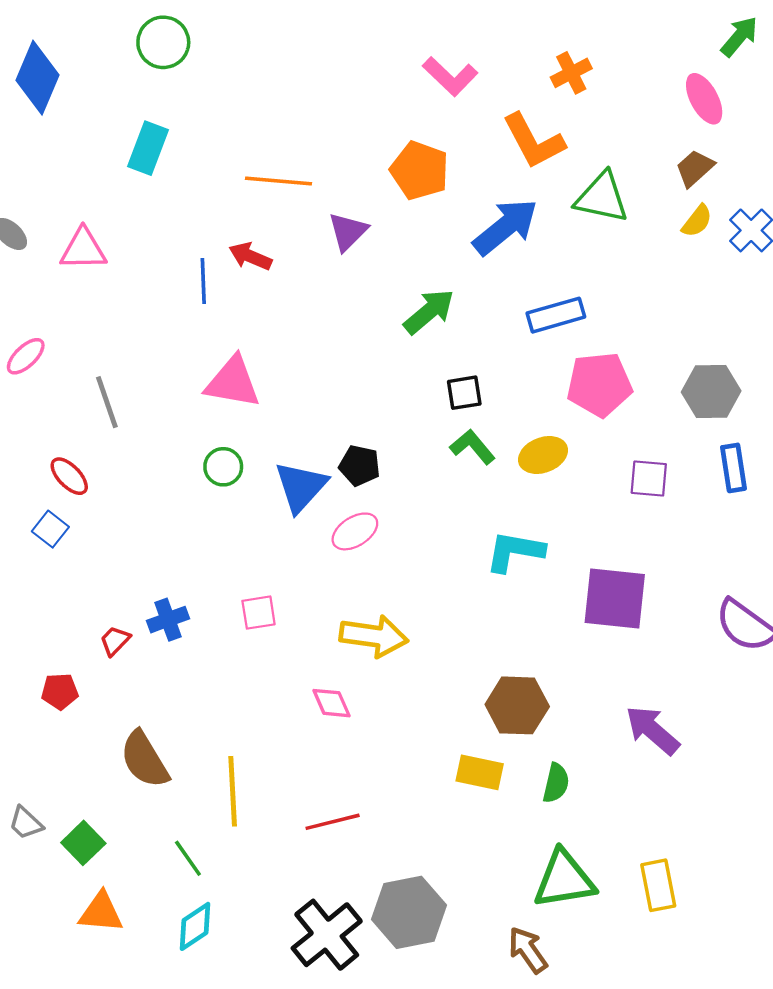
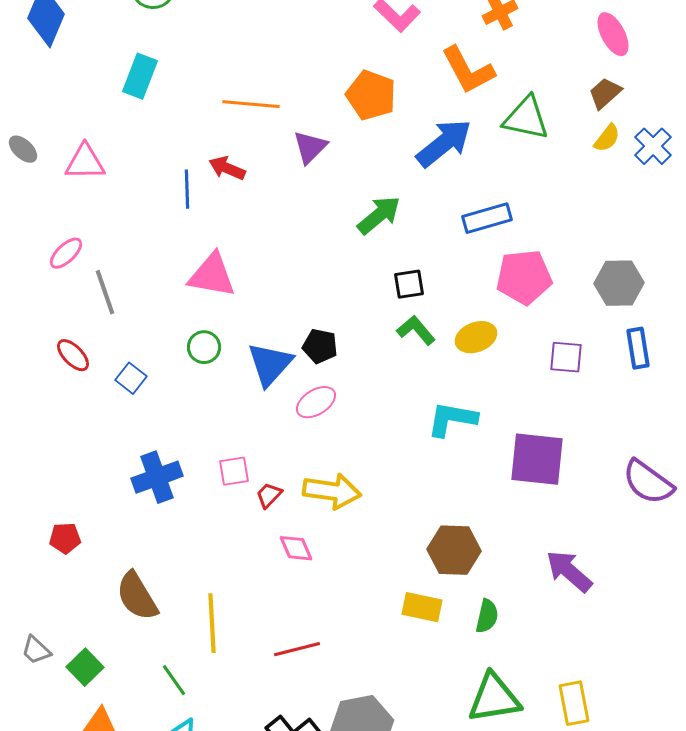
pink ellipse: (26, 356) -> (66, 253), moved
blue square: (50, 529) -> (131, 378), moved
blue cross: (168, 620) -> (157, 477), size x1.4
red trapezoid: (115, 641) -> (269, 495), moved

